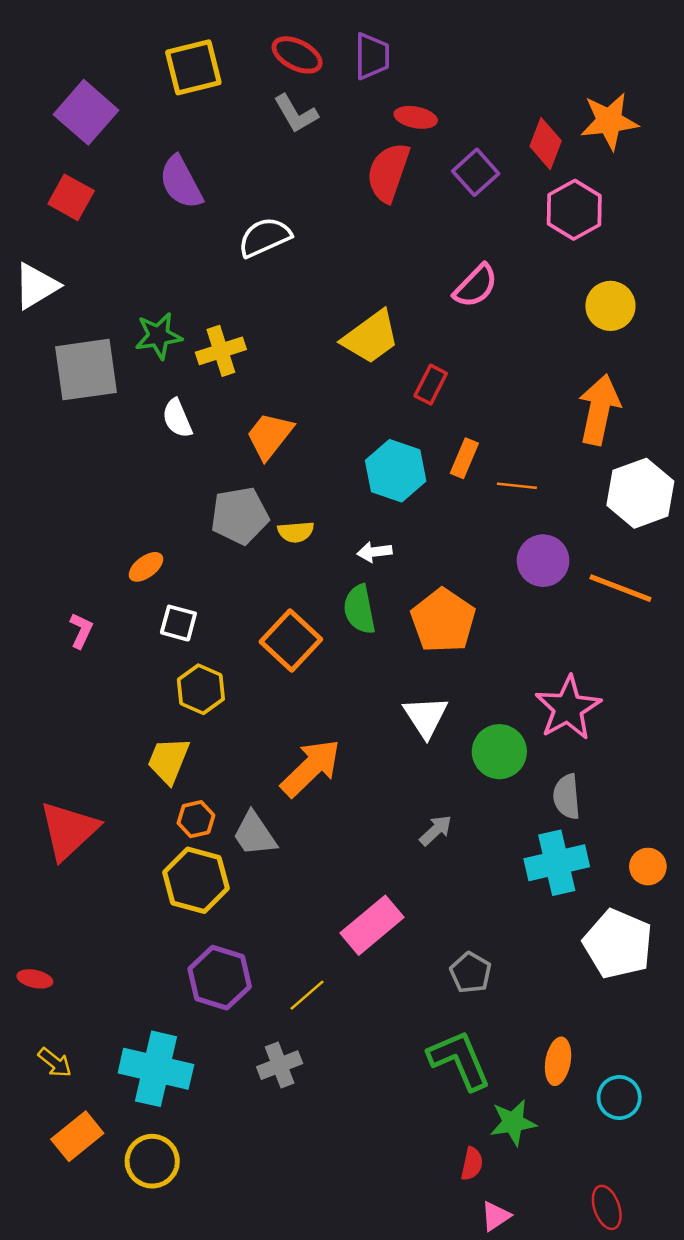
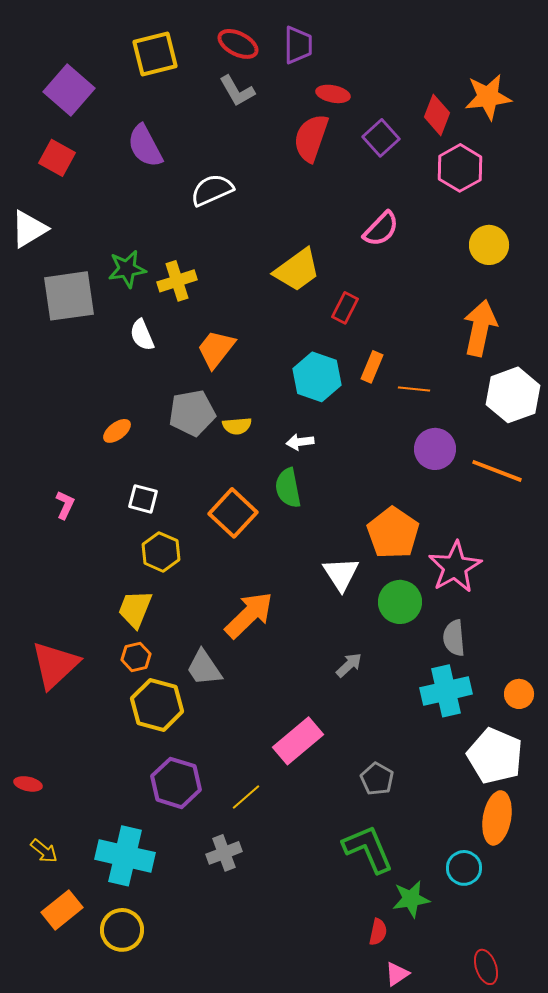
orange ellipse: (146, 567) -> (117, 431), moved
orange pentagon: (443, 621) -> (393, 533), moved
orange hexagon: (196, 819) -> (136, 657), moved
orange ellipse: (558, 1061) -> (497, 818), moved, size x1.4
cyan circle: (619, 1098) -> (464, 868), moved

